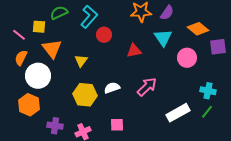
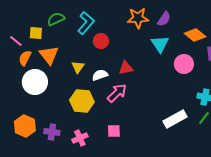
red triangle: (134, 51) -> (126, 68), moved
orange semicircle: (21, 58) -> (25, 58), moved
pink arrow: (147, 87) -> (117, 93), moved
white semicircle: (112, 88) -> (100, 75), moved
orange hexagon: (29, 105) -> (25, 126), moved

